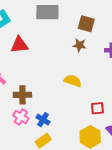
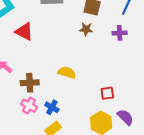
red triangle: (19, 45) -> (24, 32), turned 36
yellow semicircle: (73, 81) -> (67, 73), moved

